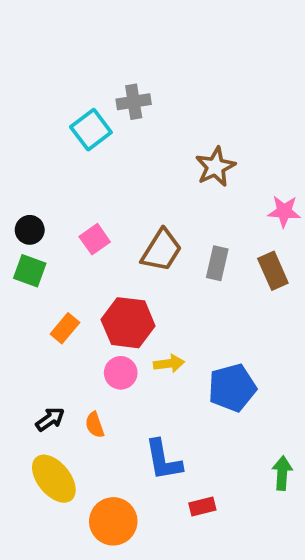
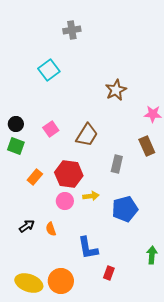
gray cross: (134, 102) -> (72, 30), moved
gray rectangle: (217, 263) -> (117, 164), moved
yellow ellipse: (54, 479) -> (29, 283), moved, turned -32
red rectangle: (202, 507) -> (109, 273), turned -56

